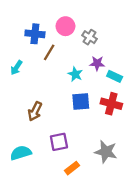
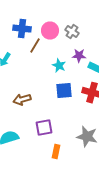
pink circle: (65, 26) -> (50, 31), moved
brown arrow: (35, 111) -> (22, 100), turned 48
orange rectangle: (72, 168) -> (56, 152), turned -40

